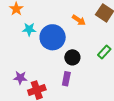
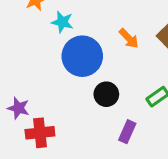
cyan star: (29, 29) -> (62, 22), moved
purple rectangle: (66, 79) -> (127, 132), moved

